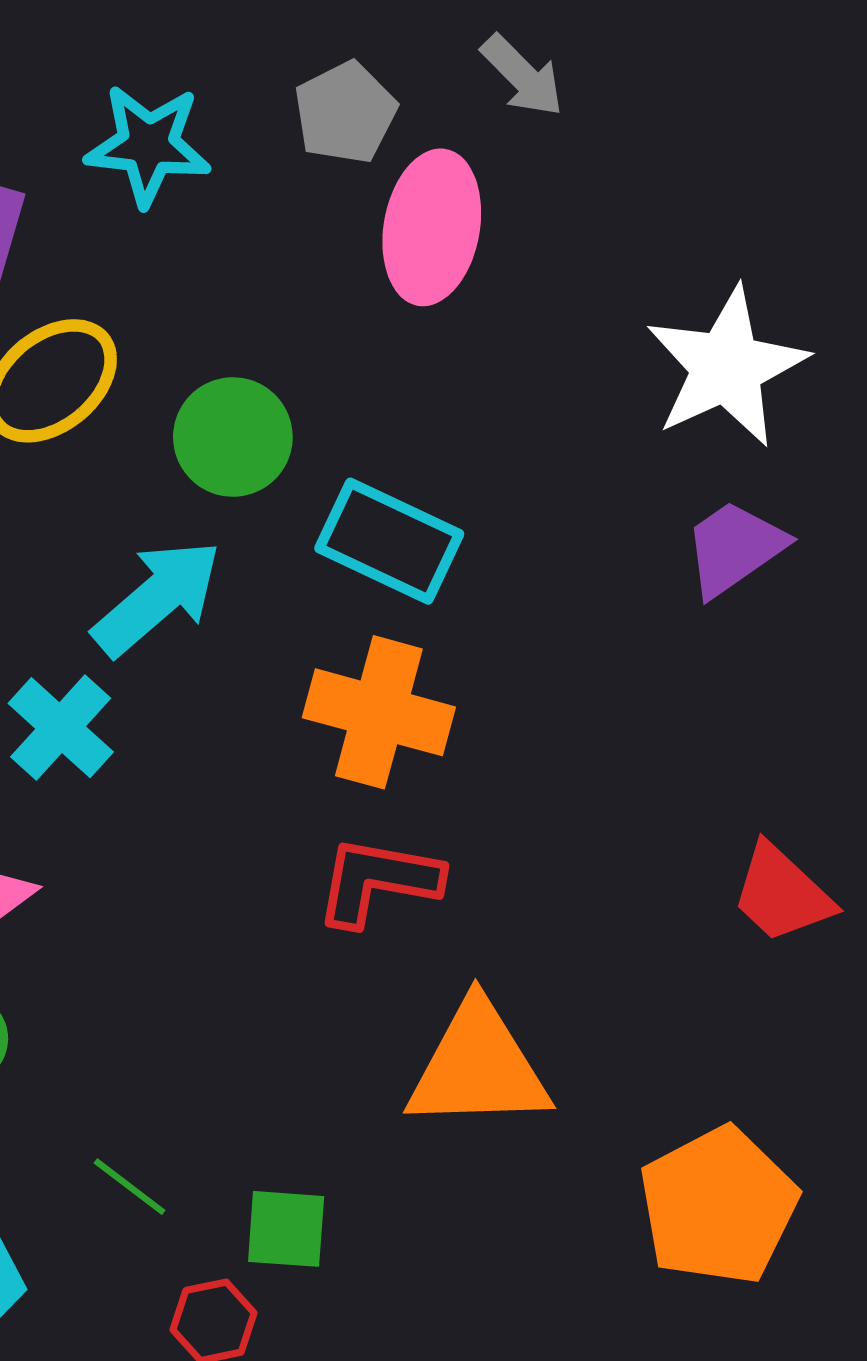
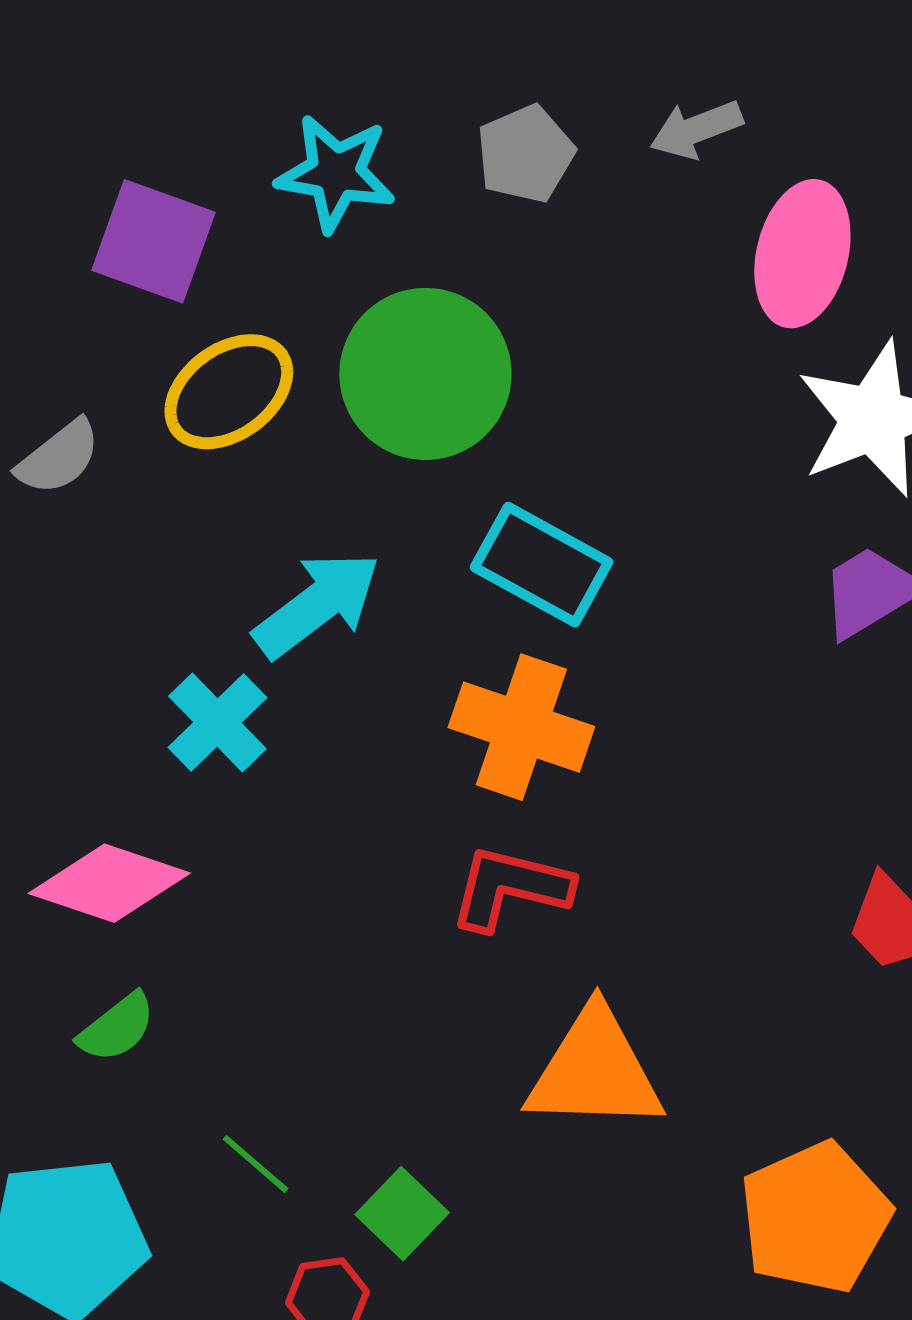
gray arrow: (522, 76) -> (696, 129), turned 110
pink ellipse: (432, 227) -> (802, 254), moved
green circle: (233, 437) -> (425, 374), moved, size x1.5
green square: (286, 1229) -> (402, 1214), turned 36

